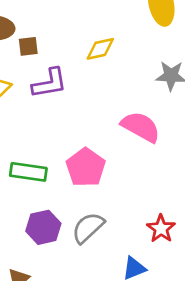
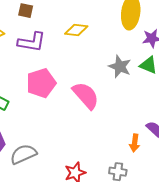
pink pentagon: (86, 167) -> (41, 83), moved

